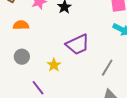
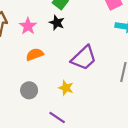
orange semicircle: (21, 25) -> (35, 54), moved

